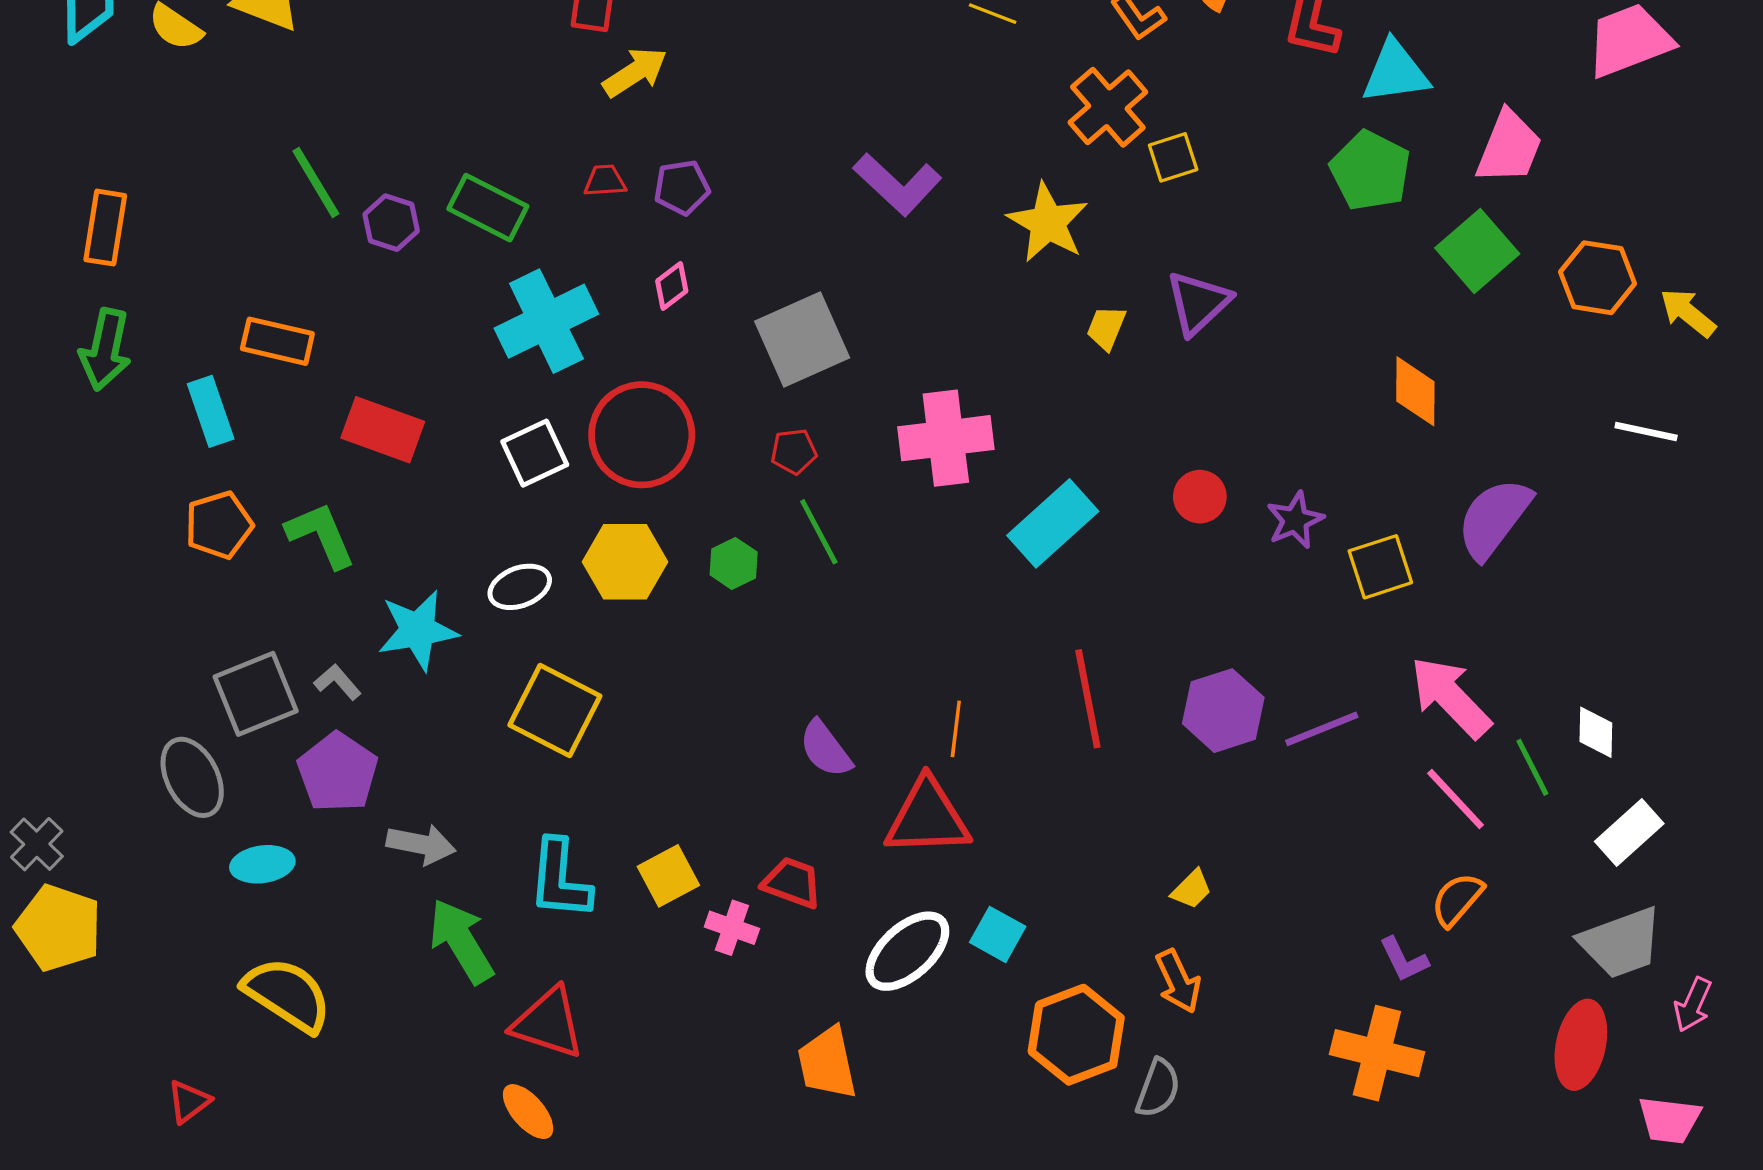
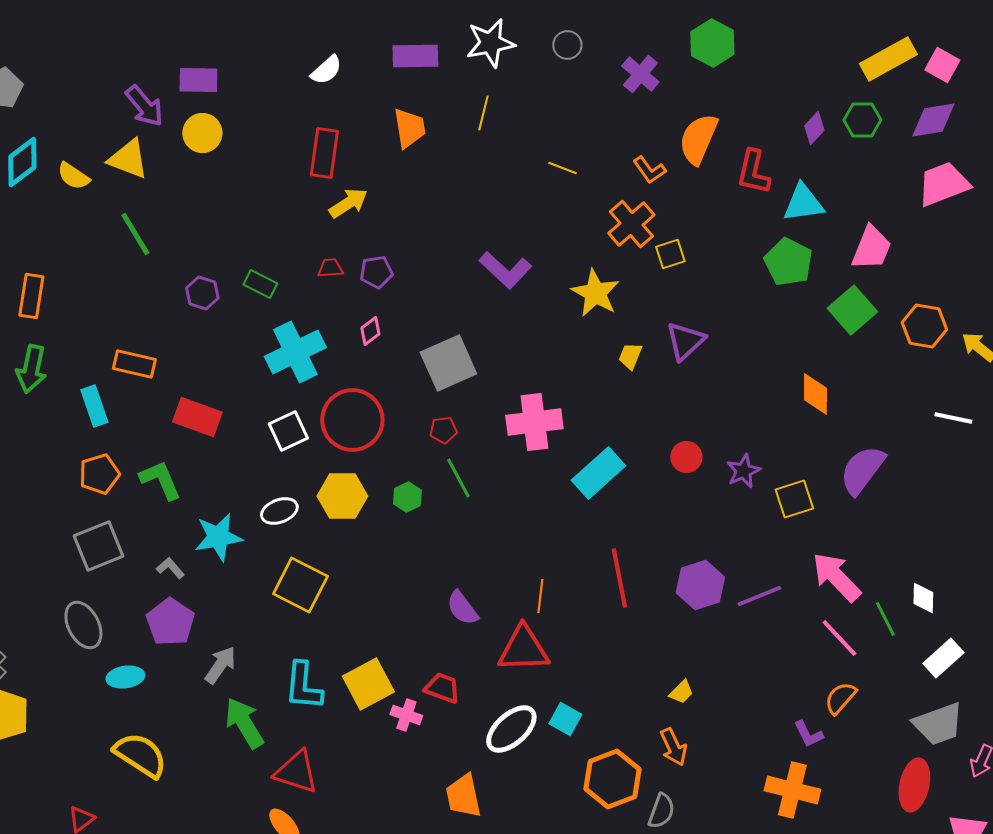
green line: (316, 182) -> (135, 234), moved
green rectangle: (488, 208) -> (260, 284), size x0.7
gray square: (256, 694) -> (98, 546), moved
gray arrow: (421, 844) -> (220, 665), turned -66
yellow square: (668, 876) -> (368, 684), size x1.4

